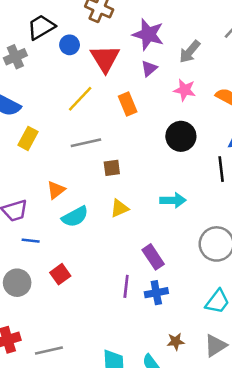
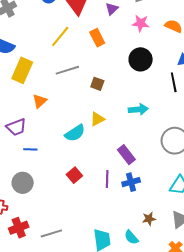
yellow rectangle: (28, 138) -> (22, 70), size x1.4
brown square: (112, 168) -> (97, 84), moved, turned 32
orange triangle: (56, 190) -> (40, 101), moved
cyan semicircle: (75, 217) -> (75, 133), moved
red square: (60, 274) -> (74, 175), moved

